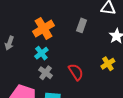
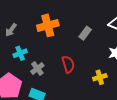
cyan cross: (41, 53) -> (20, 53), moved
red semicircle: (76, 72) -> (68, 64), moved

